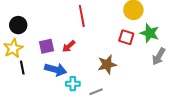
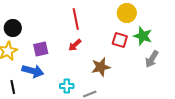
red arrow: (69, 46) -> (75, 45), moved
black line: (22, 68) -> (13, 87), moved
blue arrow: (56, 70) -> (33, 71), moved

